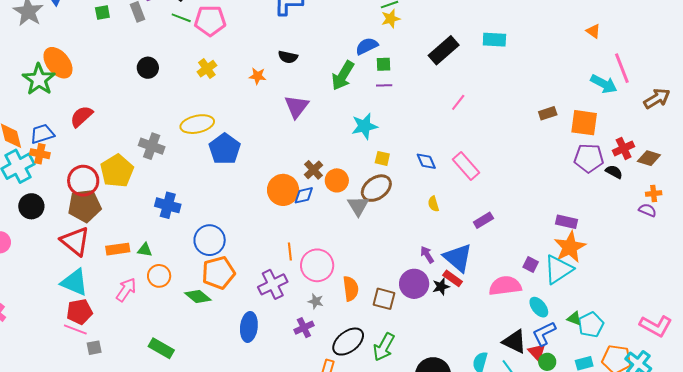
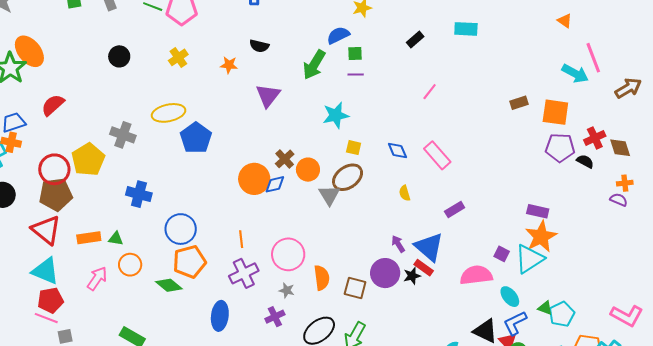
black rectangle: (444, 50) -> (415, 40), size x0.6
brown diamond: (649, 158) -> (620, 148), turned 55
orange line: (290, 252) -> (241, 239), moved

